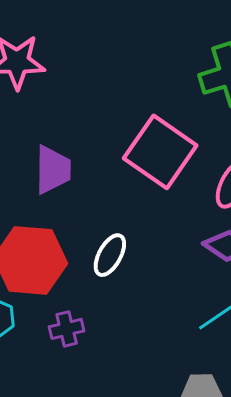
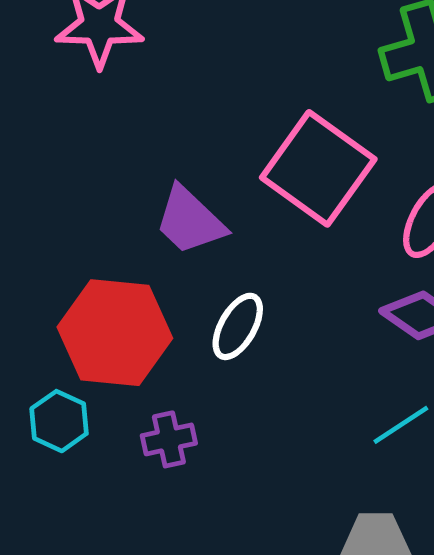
purple trapezoid: (53, 170) -> (190, 221), moved, turned 132

